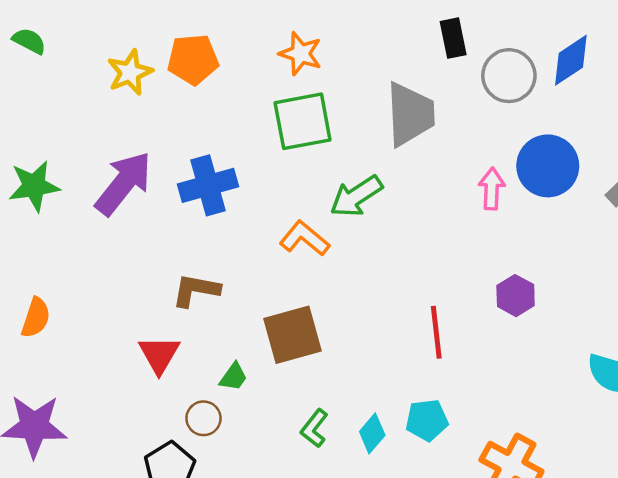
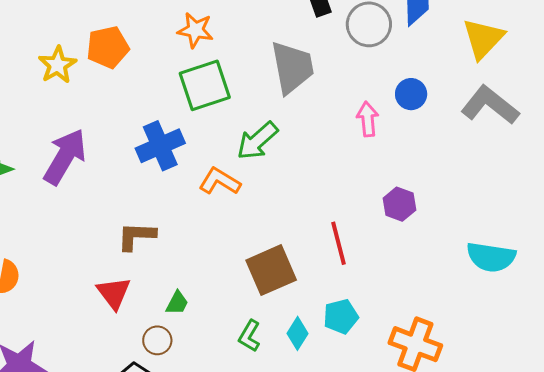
blue circle: (548, 166) -> (411, 94), size x0.6
blue cross: (208, 185) -> (160, 146), moved
brown square: (292, 335) -> (271, 270), moved

